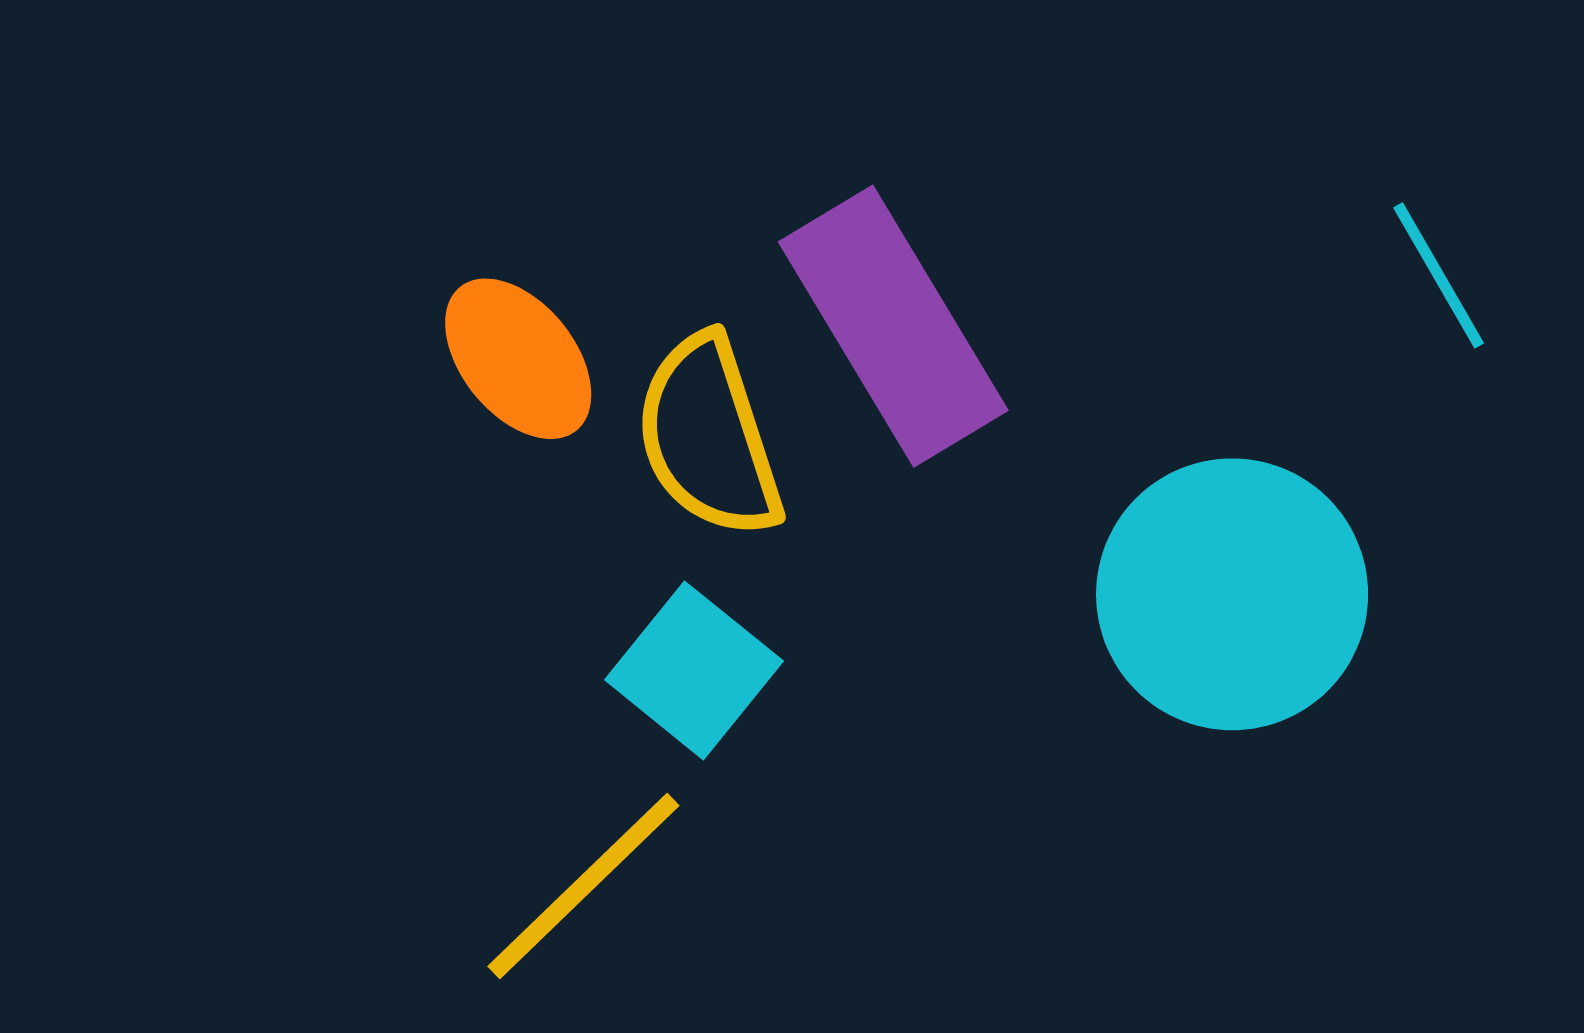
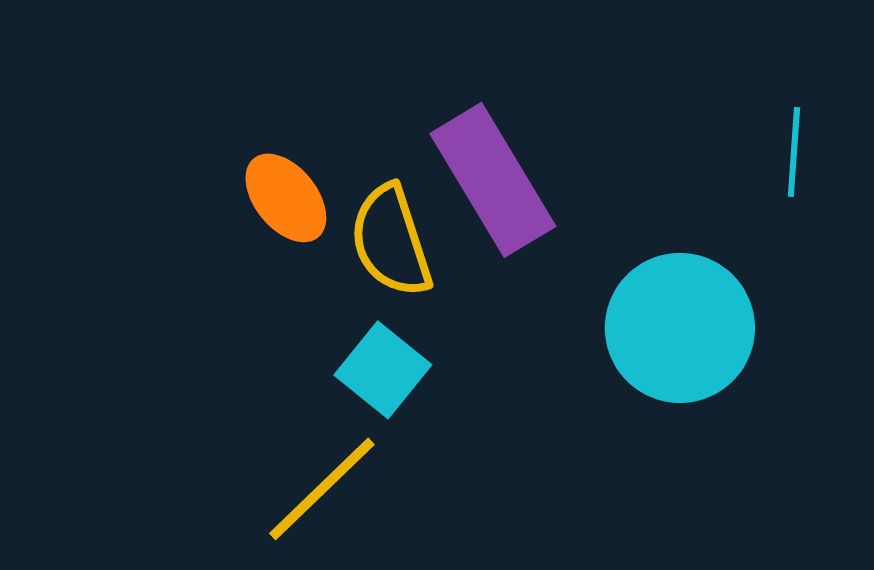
cyan line: (1439, 275) -> (794, 152), turned 34

